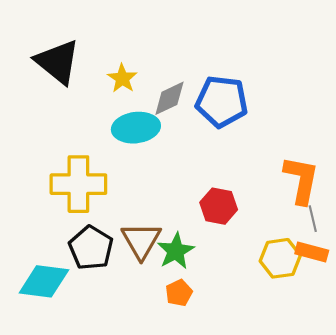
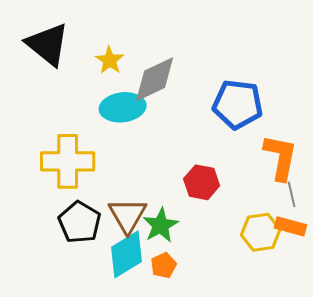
gray diamond: (169, 98) -> (155, 79), size x1.4
blue pentagon: (222, 101) -> (238, 104), moved
cyan diamond: (44, 281) -> (127, 254), moved, turned -39

